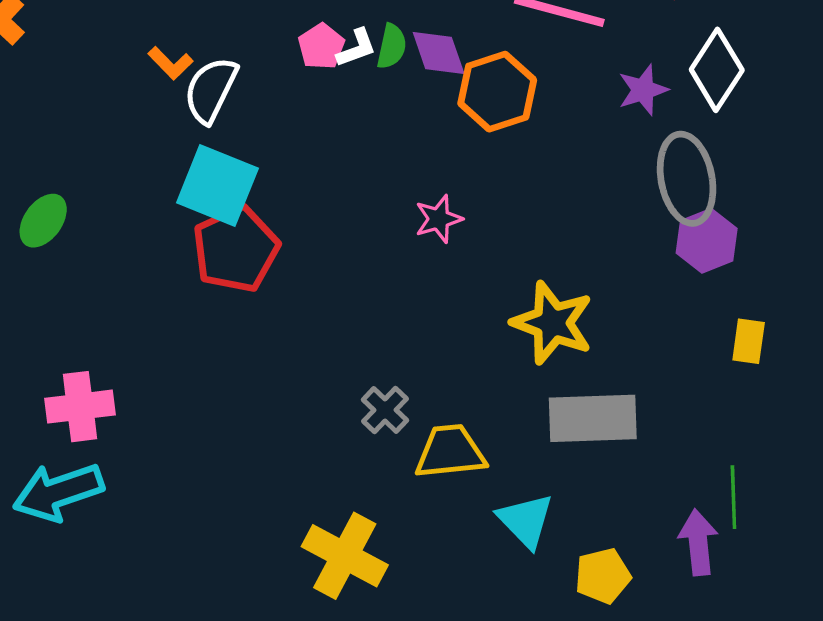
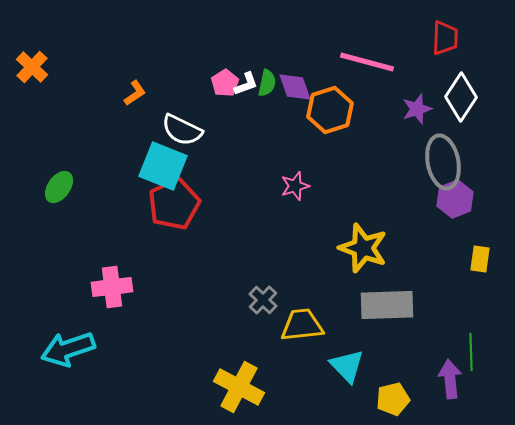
orange L-shape: (170, 63) -> (135, 93), turned -80
white semicircle: (211, 90) -> (182, 130), moved, turned -90
pink cross: (80, 407) -> (112, 287), moved

